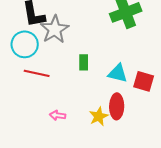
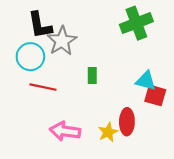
cyan triangle: (118, 73) -> (146, 81), moved
pink arrow: (58, 115) -> (65, 131), size x1.8

